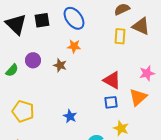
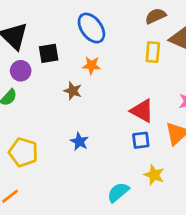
black square: (42, 20) -> (49, 53), moved
purple circle: (33, 60) -> (21, 71), moved
blue star: (70, 116) -> (79, 142), moved

